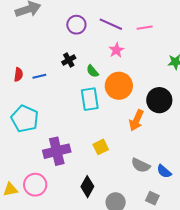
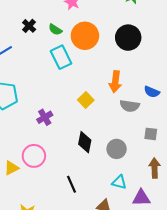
orange arrow: (136, 120) -> (115, 82), moved
purple cross: (57, 151) -> (45, 117), size x0.6
blue semicircle: (164, 171) -> (152, 92), moved

